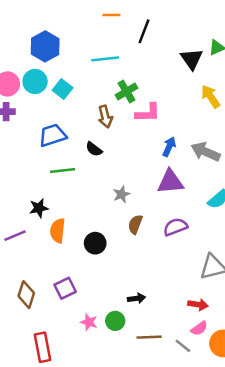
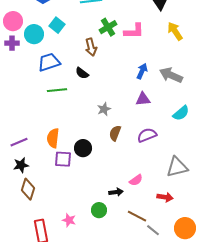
cyan circle: (35, 81) -> (34, 34), moved
pink L-shape: (148, 113) -> (134, 31), moved
purple triangle: (170, 182) -> (143, 99), size x0.7
black star: (39, 208) -> (21, 165), moved
purple square: (65, 288) -> (63, 159), moved, turned 30
pink star: (89, 322) -> (69, 220), moved
pink semicircle: (199, 328) -> (136, 180), moved
brown line: (149, 337) -> (137, 216), moved, turned 30

